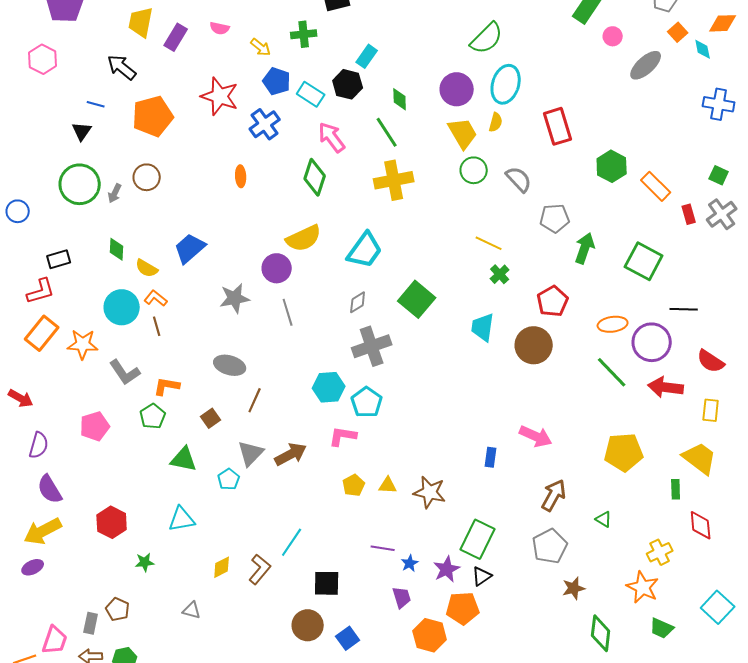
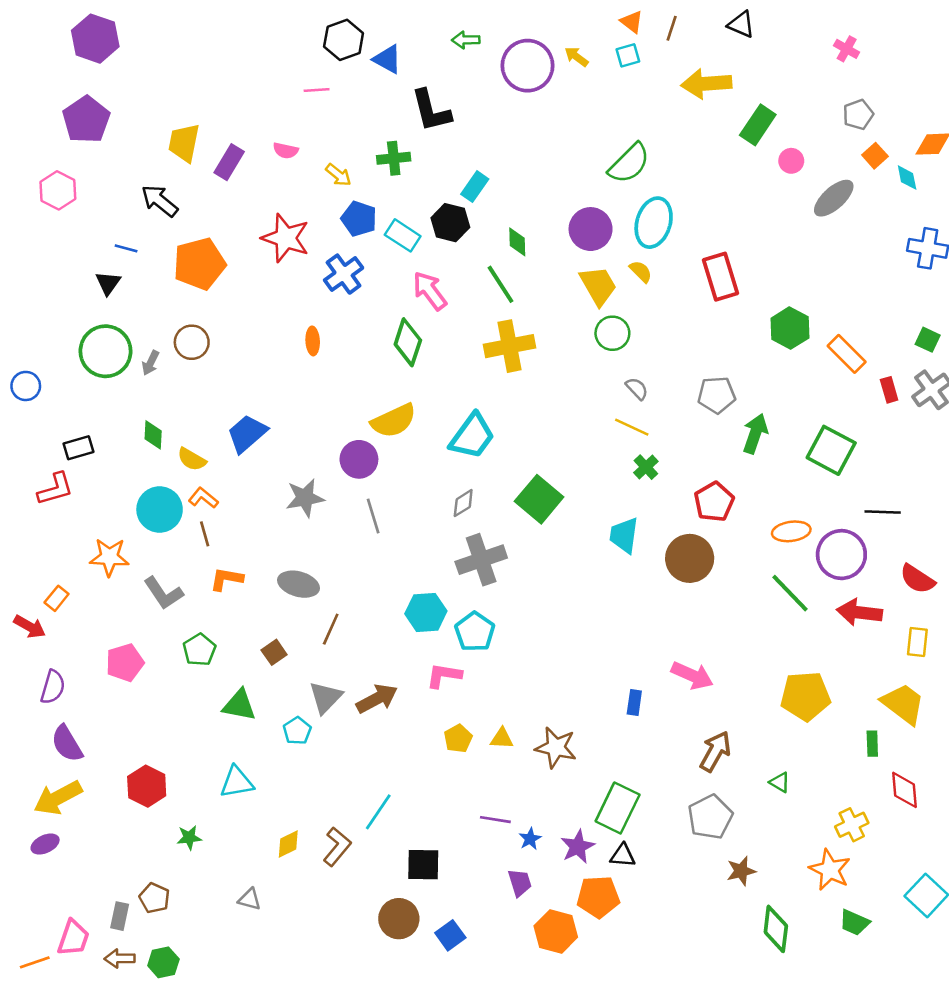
yellow semicircle: (496, 122) -> (641, 271), turned -60
gray semicircle: (519, 179) -> (637, 389), moved, size x0.7
orange rectangle: (42, 333) -> (57, 598), moved, size x0.6
orange L-shape: (167, 386) -> (226, 579), moved
black triangle: (482, 576) -> (623, 856), turned 40

